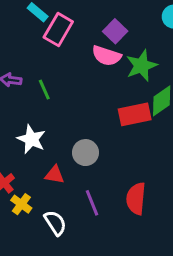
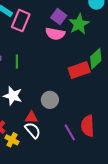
green star: (141, 66) -> (79, 24), moved
green line: (44, 90) -> (17, 62), turned 32
purple line: (92, 203) -> (70, 132), moved
white semicircle: (55, 223) -> (33, 130), moved

